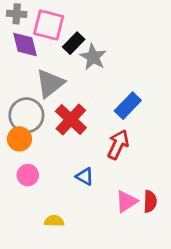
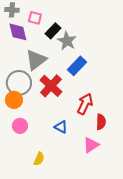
pink square: (49, 25) -> (35, 18), size x0.6
blue rectangle: (128, 106) -> (77, 66), moved
red semicircle: (150, 201) -> (101, 122), moved
yellow semicircle: (54, 221) -> (39, 159), turned 112

